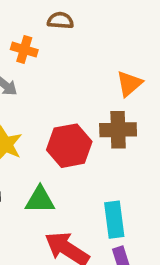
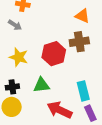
orange triangle: (129, 84) -> (82, 16), turned -49

